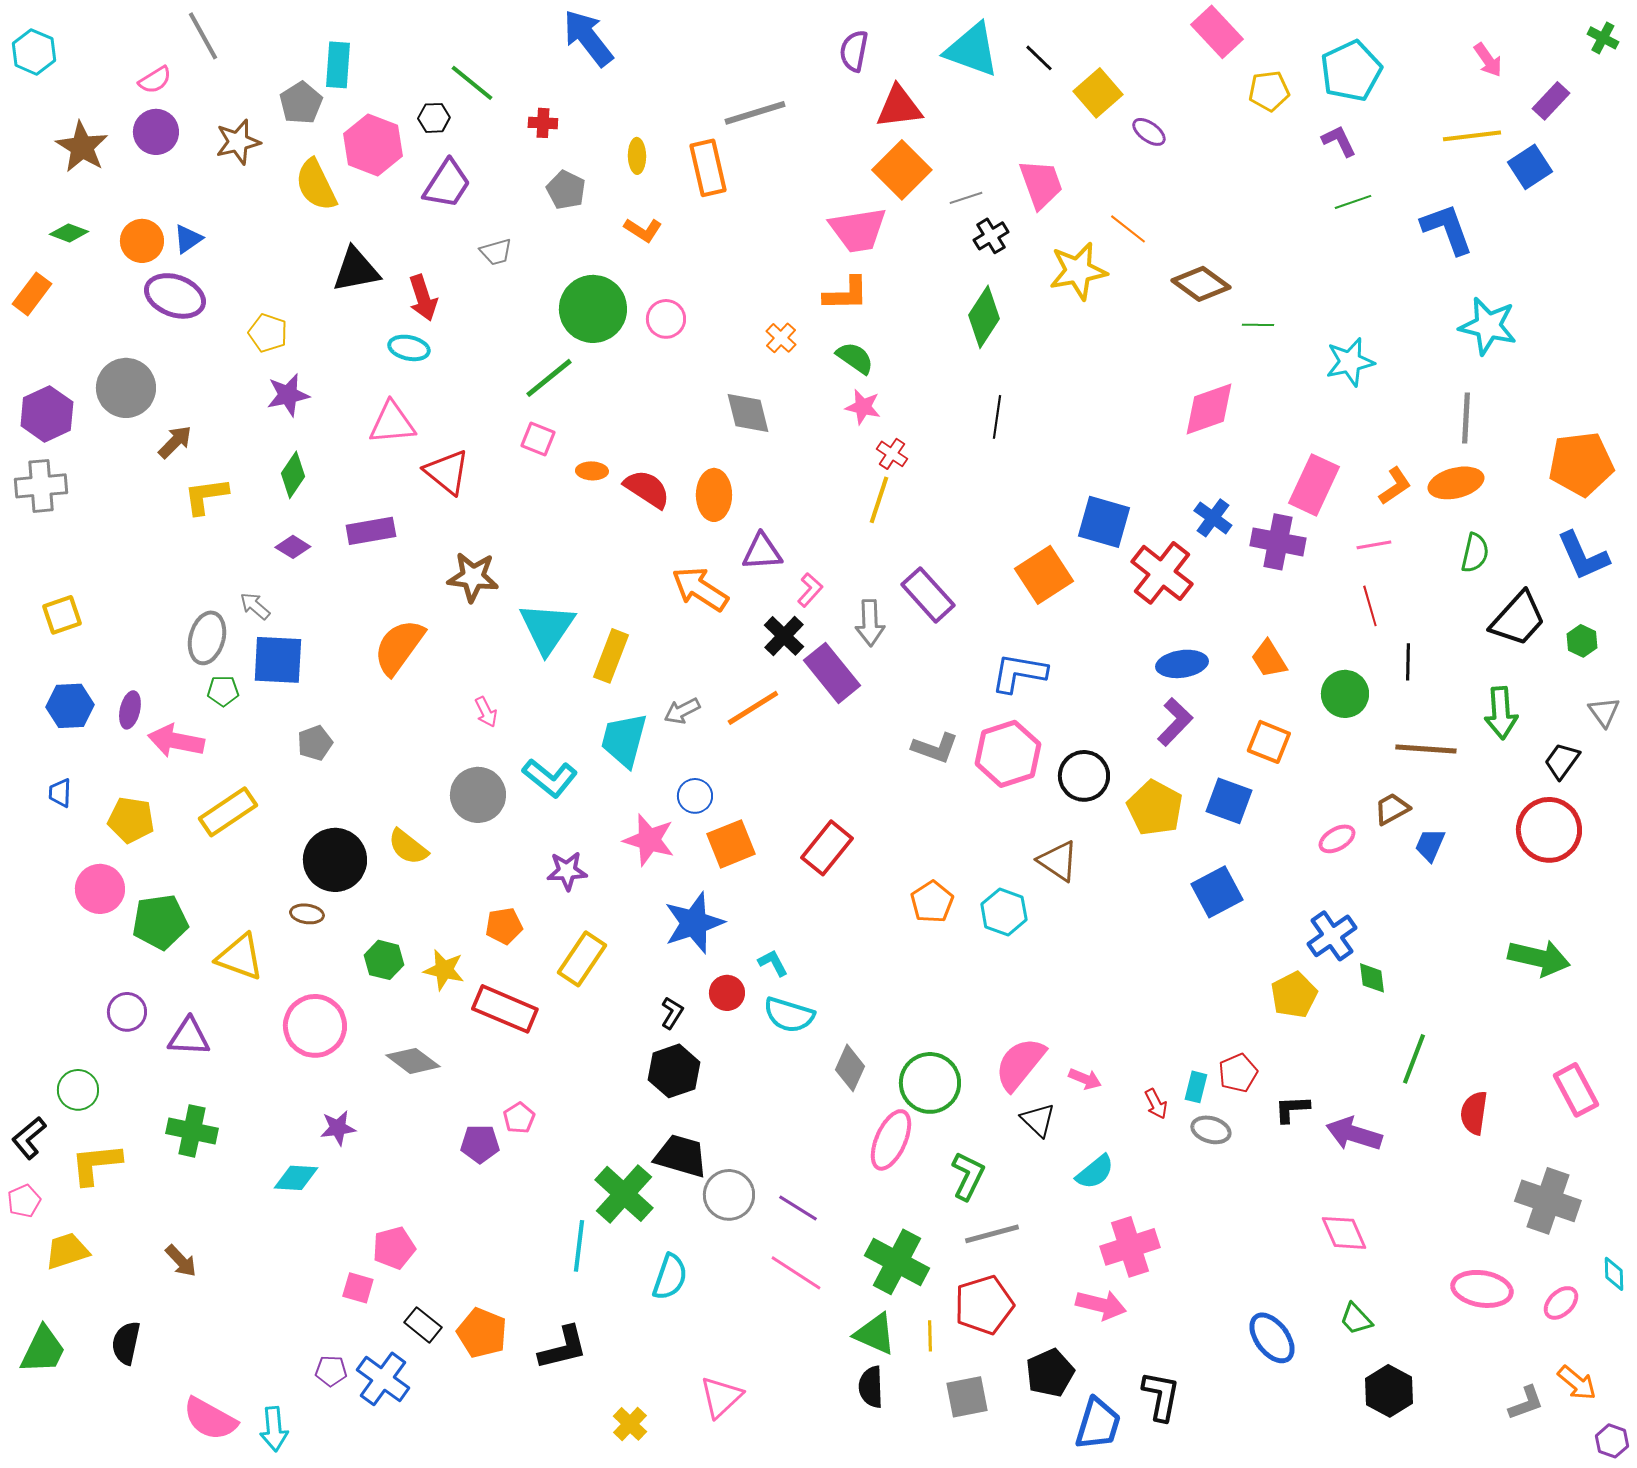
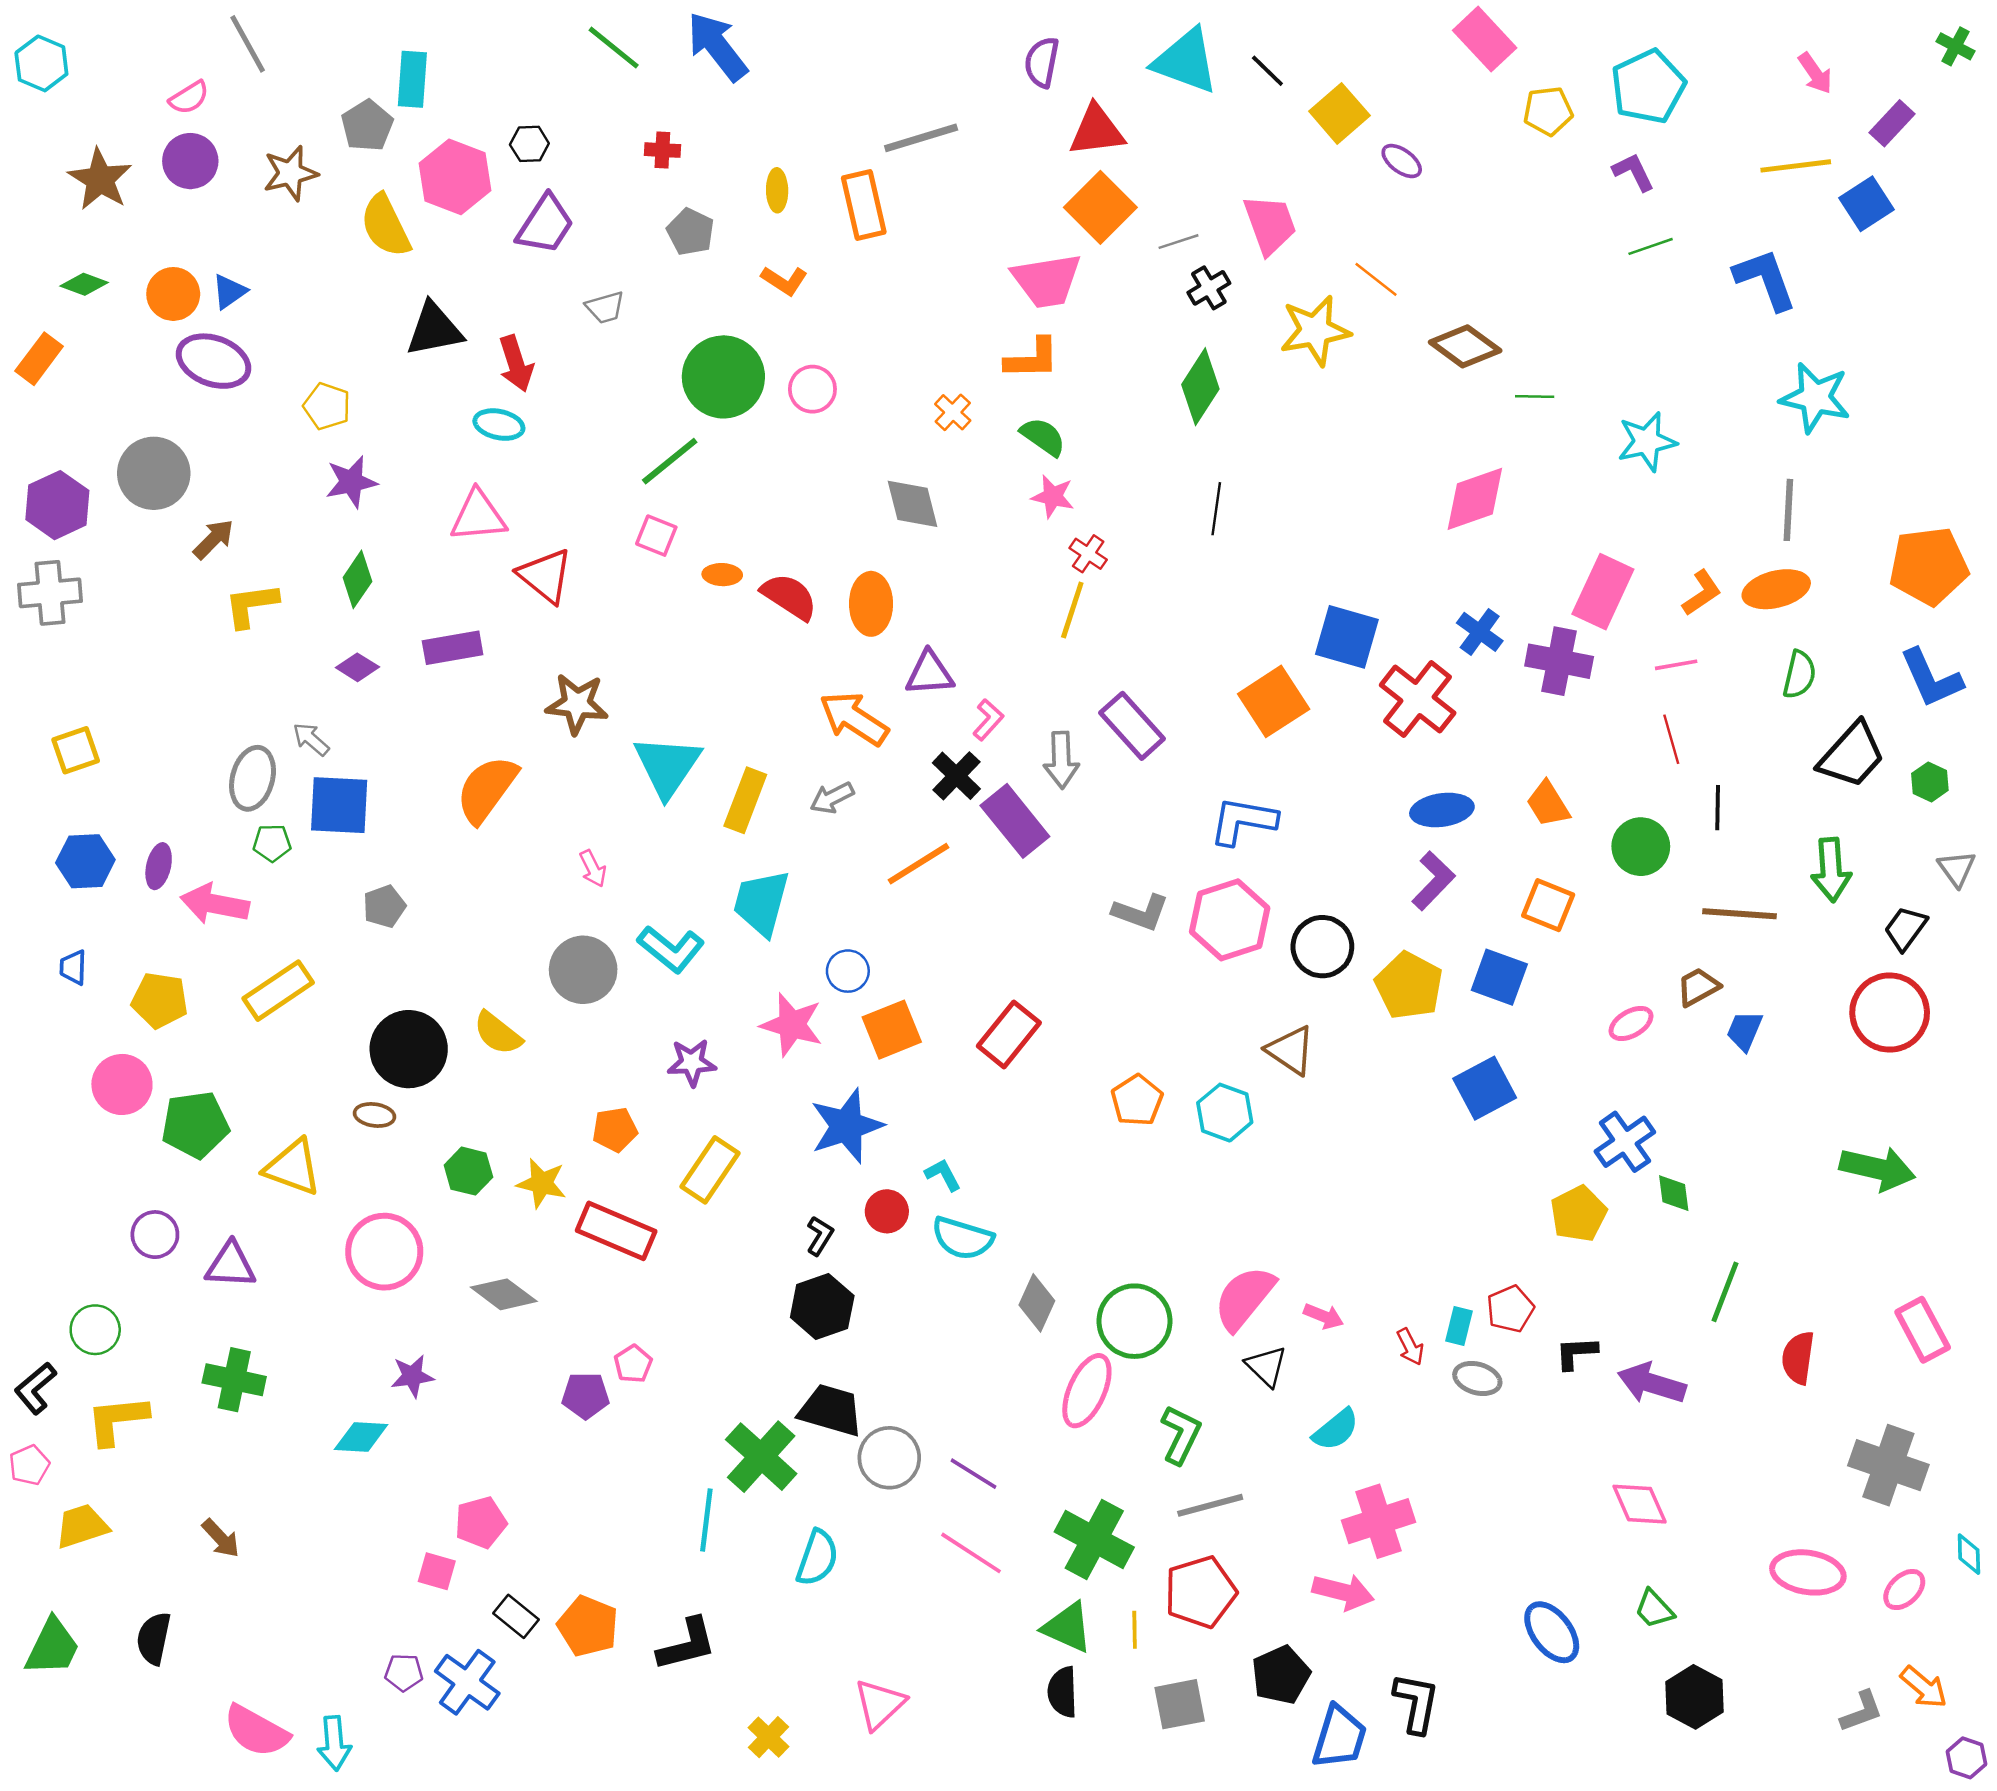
green line: (472, 83) -> (614, 48), moved
gray arrow: (682, 711) -> (832, 798), moved

